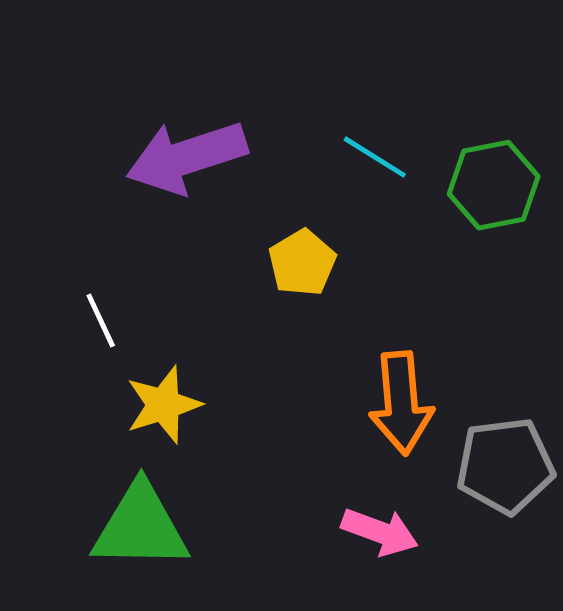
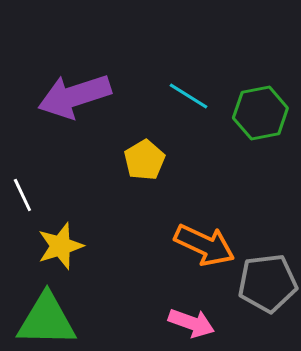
orange arrow: (401, 403) -> (204, 245), turned -60

